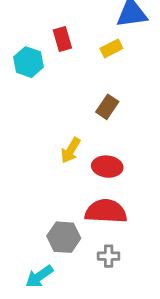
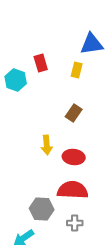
yellow rectangle: (111, 48) -> (77, 70), turned -49
yellow arrow: (71, 150) -> (47, 145), turned -36

